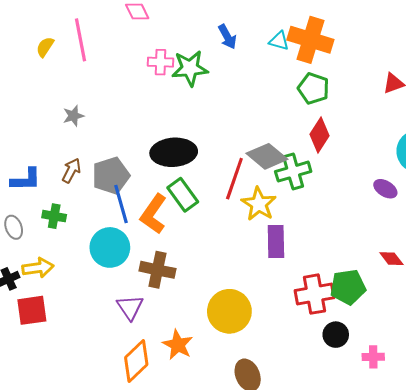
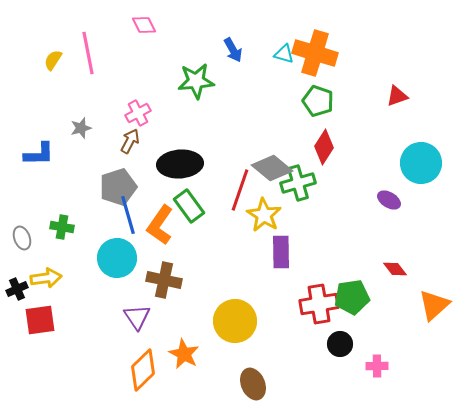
pink cross: (161, 62) -> (138, 113), moved, turned -30
brown arrow: (71, 171) -> (130, 141), moved
blue L-shape: (26, 180) -> (39, 154), moved

